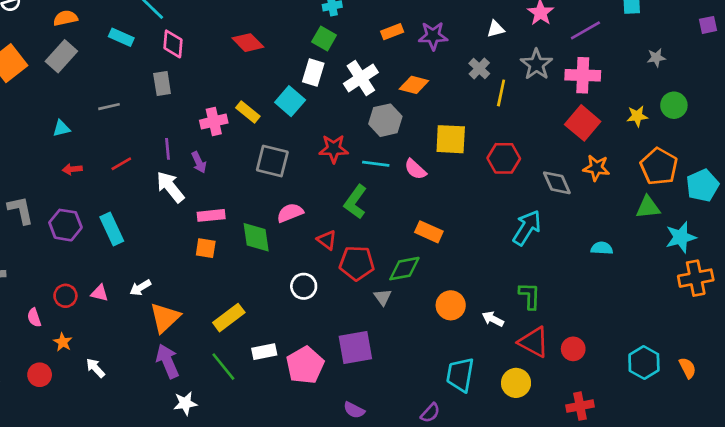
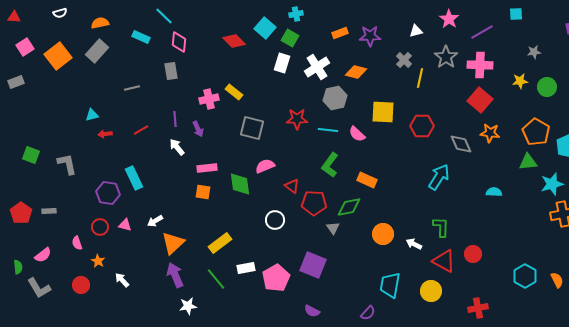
cyan square: (290, 101) -> (265, 28), moved
yellow star: (637, 116) -> (520, 81), moved
cyan triangle: (61, 128) -> (92, 115), moved
white arrow: (170, 187) -> (177, 147), size x0.7
green L-shape: (355, 202) -> (330, 165), moved
purple hexagon: (65, 225) -> (108, 193), moved
purple square: (355, 348) -> (313, 265), turned 32
red circle: (573, 349) -> (473, 254), moved

